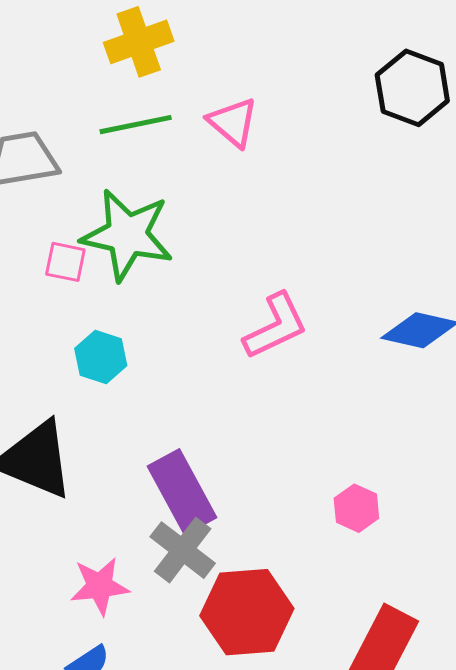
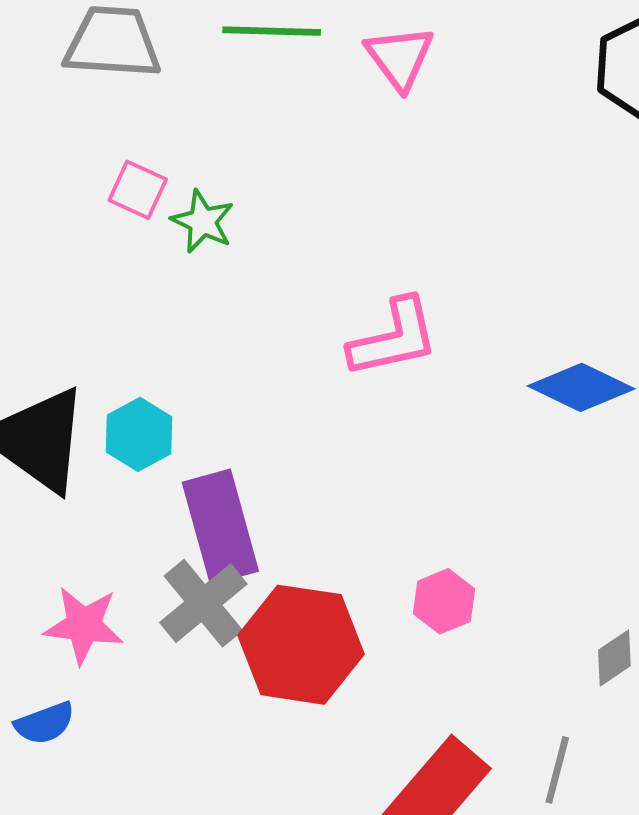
green star: (127, 235) -> (203, 221), moved, size x0.5
cyan hexagon: (101, 357) -> (139, 434), moved
red hexagon: (247, 612) -> (301, 645), moved

